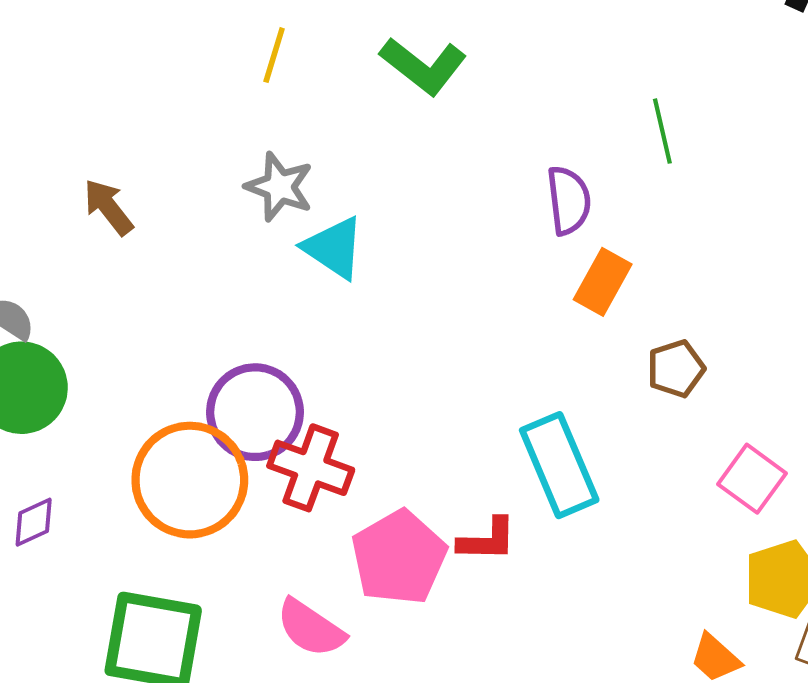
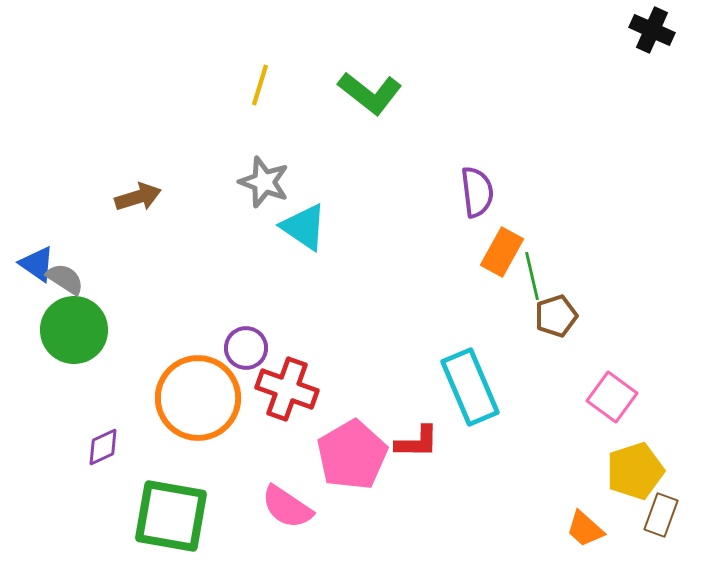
green line: (662, 131) -> (532, 276), moved
brown arrow: (108, 207) -> (138, 197), turned 111
purple circle: (255, 412) -> (246, 348), size x0.6
purple diamond: (34, 522) -> (103, 447), moved

